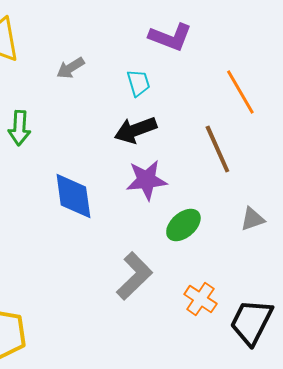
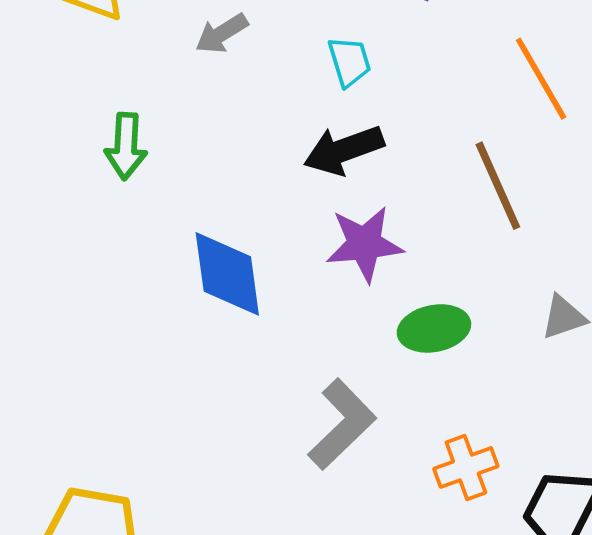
green ellipse: (183, 225) -> (434, 328), turned 30
orange cross: (200, 299) -> (466, 467), turned 36

